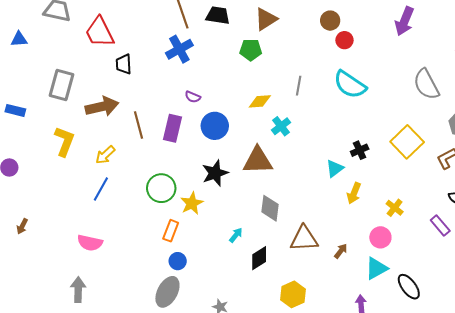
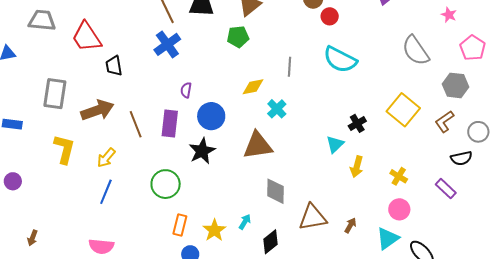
purple semicircle: (193, 97) -> (186, 90), turned 84
black star: (215, 173) -> (202, 151), moved
yellow star: (192, 203) -> (214, 230), moved
pink circle: (380, 237) -> (399, 209), moved

